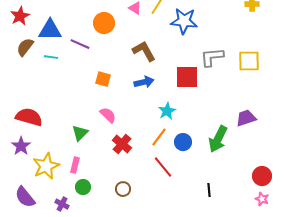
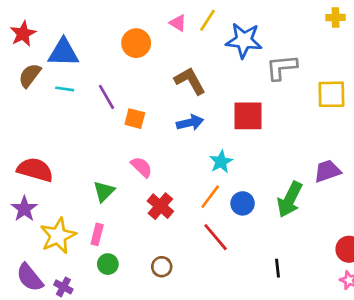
purple line: (80, 44) -> (106, 97), moved, turned 36
gray L-shape: (212, 57) -> (282, 67), moved
purple cross: (62, 204) -> (63, 287), moved

